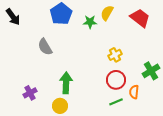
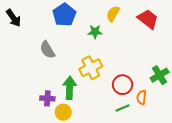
green star: (90, 22) -> (95, 32), moved
yellow cross: (115, 55) -> (91, 68), moved, size x1.5
purple cross: (30, 93) -> (47, 98), moved, turned 32

